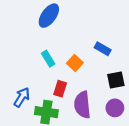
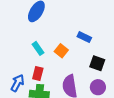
black square: (116, 80) -> (97, 63), turned 35
red rectangle: (60, 89) -> (38, 73), moved

